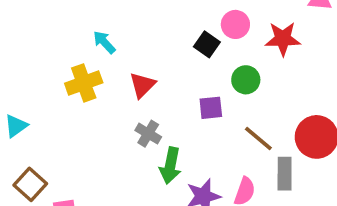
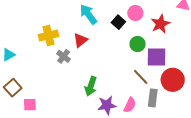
red star: (283, 39) -> (160, 24), turned -30
cyan arrow: (104, 42) -> (88, 14), moved, size x1.5
purple square: (211, 108) -> (157, 57), moved, size x1.5
gray cross: (148, 134) -> (64, 56), moved

